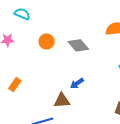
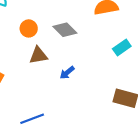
brown triangle: (62, 101) -> (38, 55), moved

